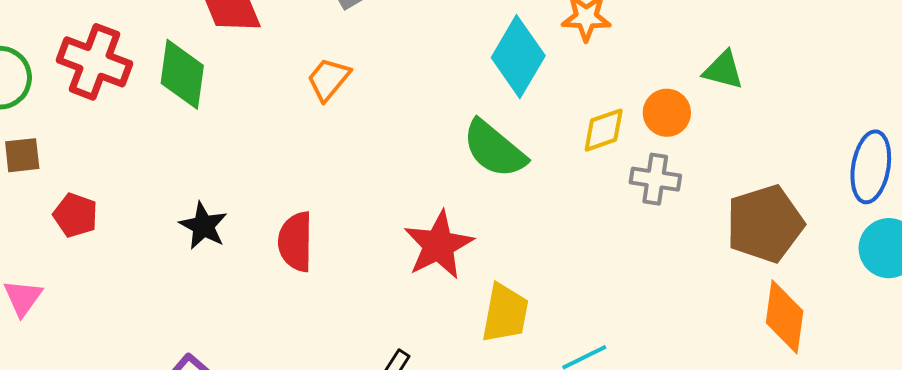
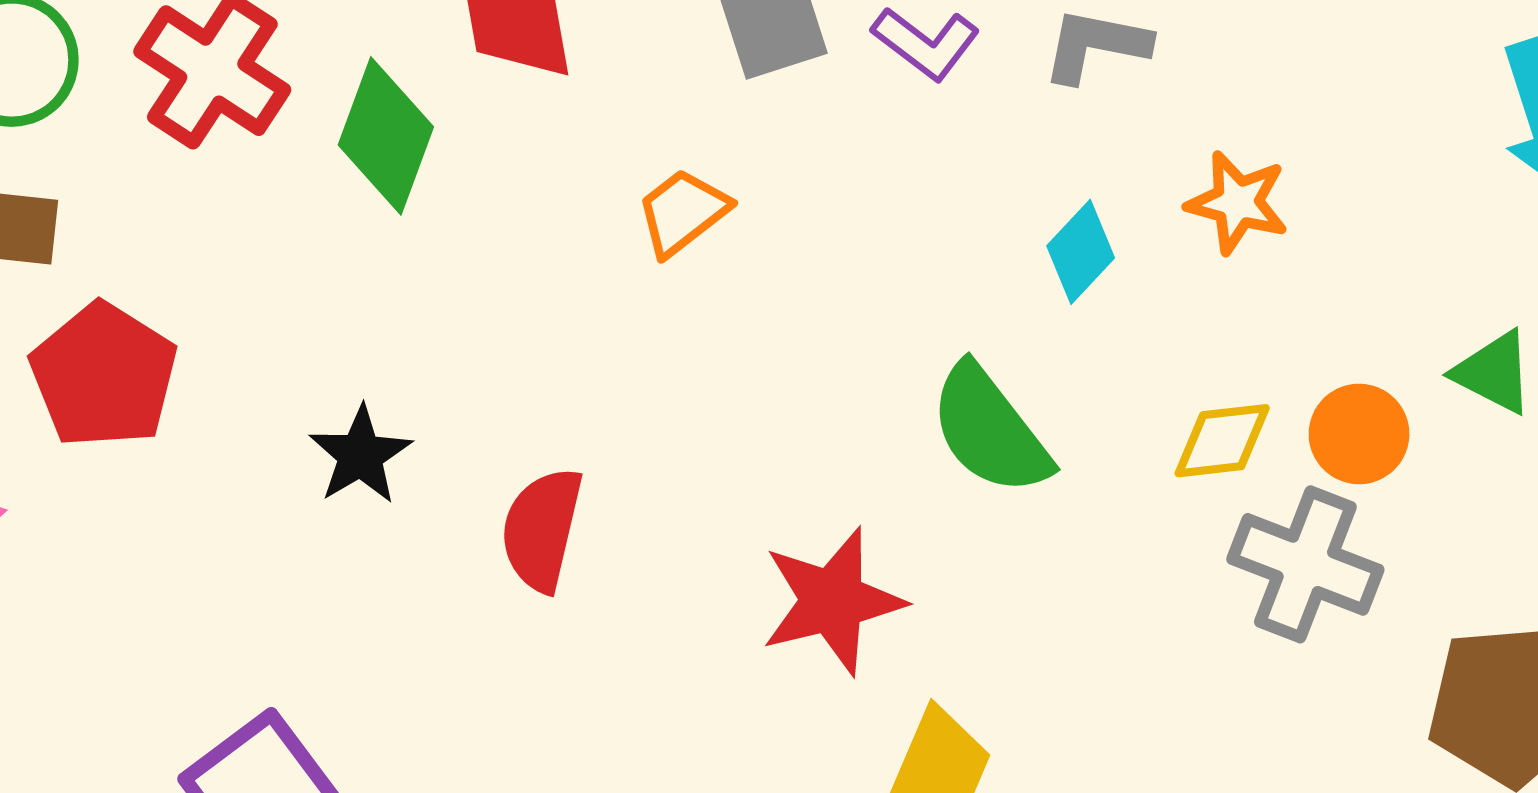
cyan diamond: (518, 57) -> (1081, 252), size x0.6
gray cross: (655, 179) -> (1305, 564), size x1.4
red pentagon: (75, 215) -> (104, 375), size x1.6

